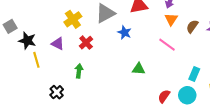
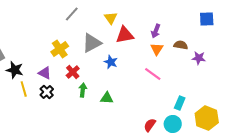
brown semicircle: (192, 26) -> (181, 45), moved, turned 64
green triangle: (139, 69) -> (107, 98), moved
green arrow: (79, 71) -> (83, 90), moved
black cross: (57, 92) -> (47, 92), moved

